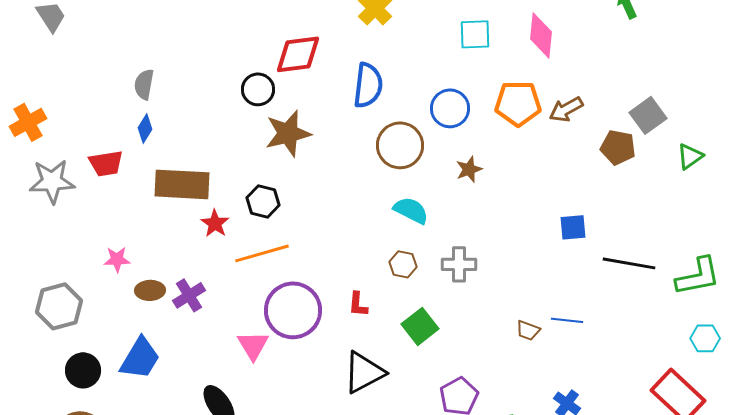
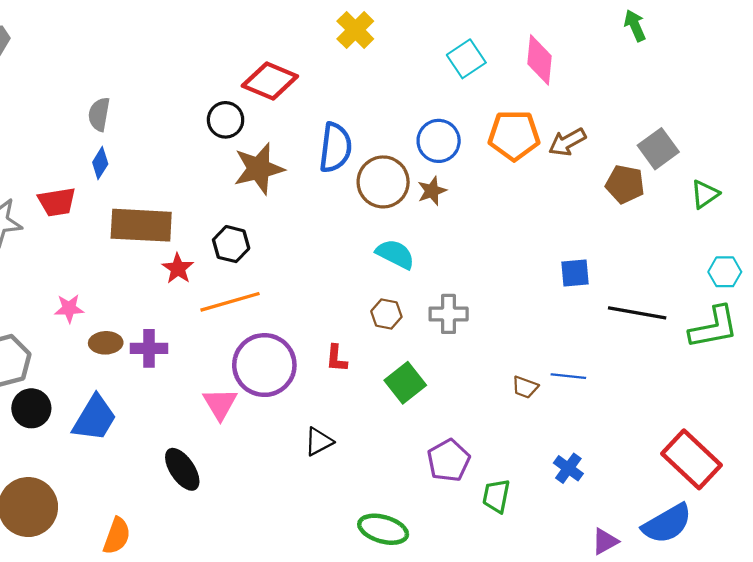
cyan square: (475, 34) -> (466, 59), turned -32
red diamond: (298, 54) -> (270, 81), turned 30
blue semicircle: (368, 85) -> (335, 148), moved
brown star: (469, 169) -> (432, 191), moved
purple cross: (189, 295) -> (149, 348), turned 32
cyan hexagon: (705, 338) -> (725, 272), moved
black circle: (83, 370) -> (31, 408), moved
black triangle: (364, 372) -> (319, 442), moved, size x0.6

